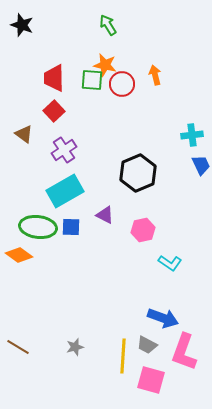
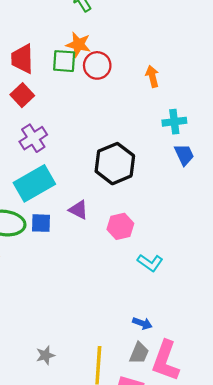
orange arrow: (155, 75) -> (152, 76), moved
blue arrow: (163, 318) -> (142, 323), size x0.6
gray trapezoid: (147, 345) -> (139, 353), moved, turned -95

